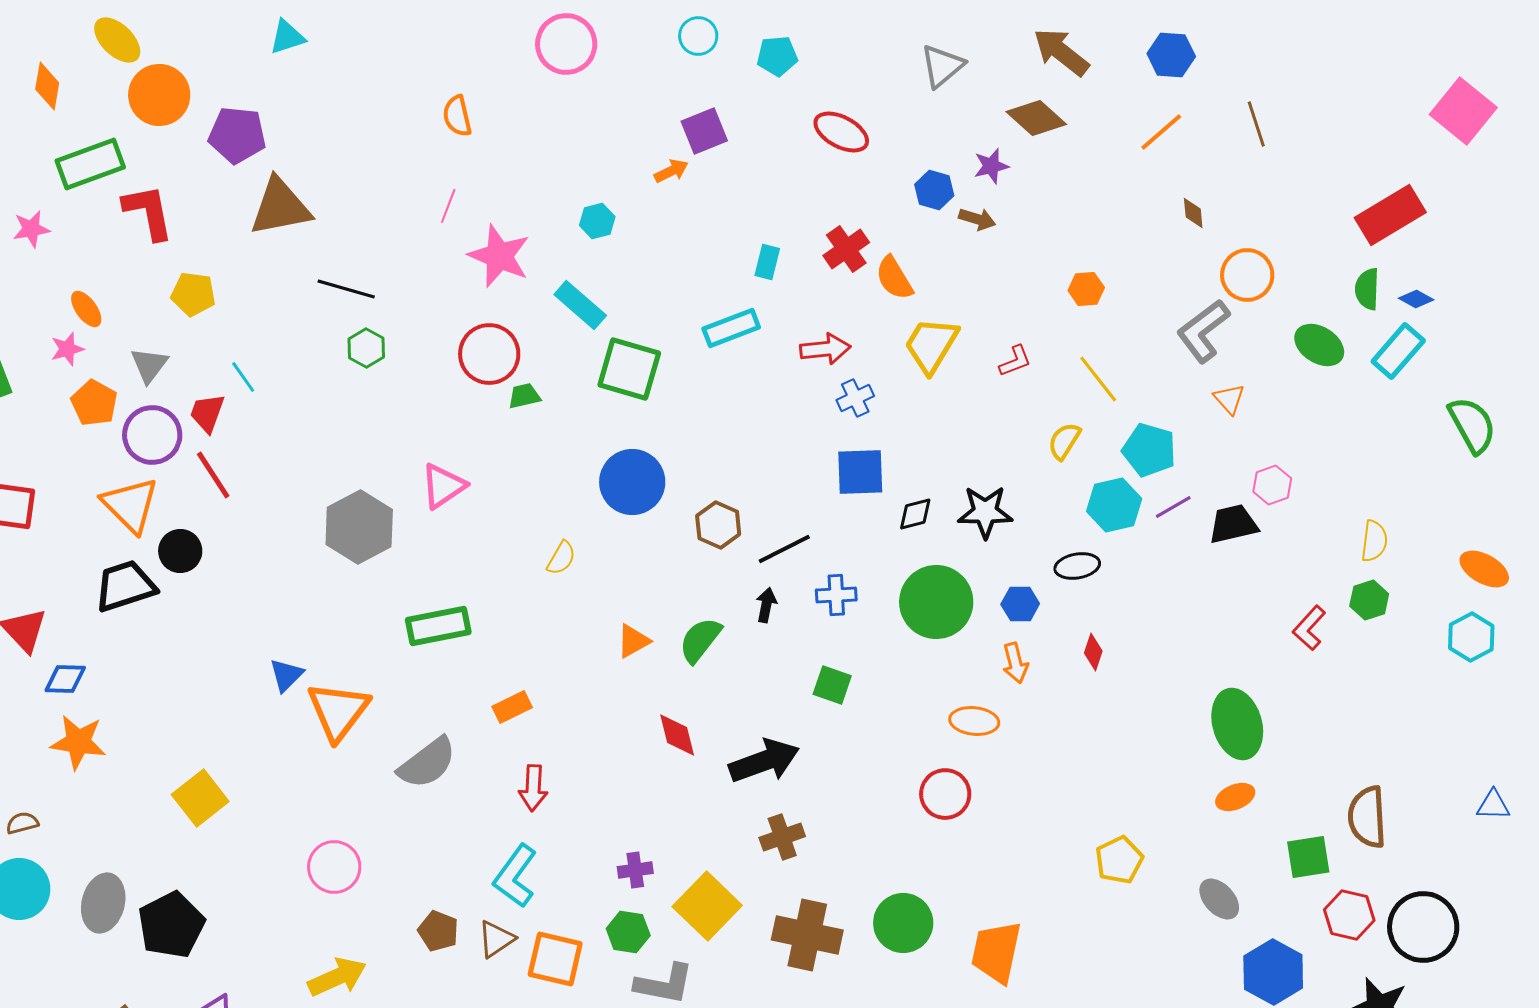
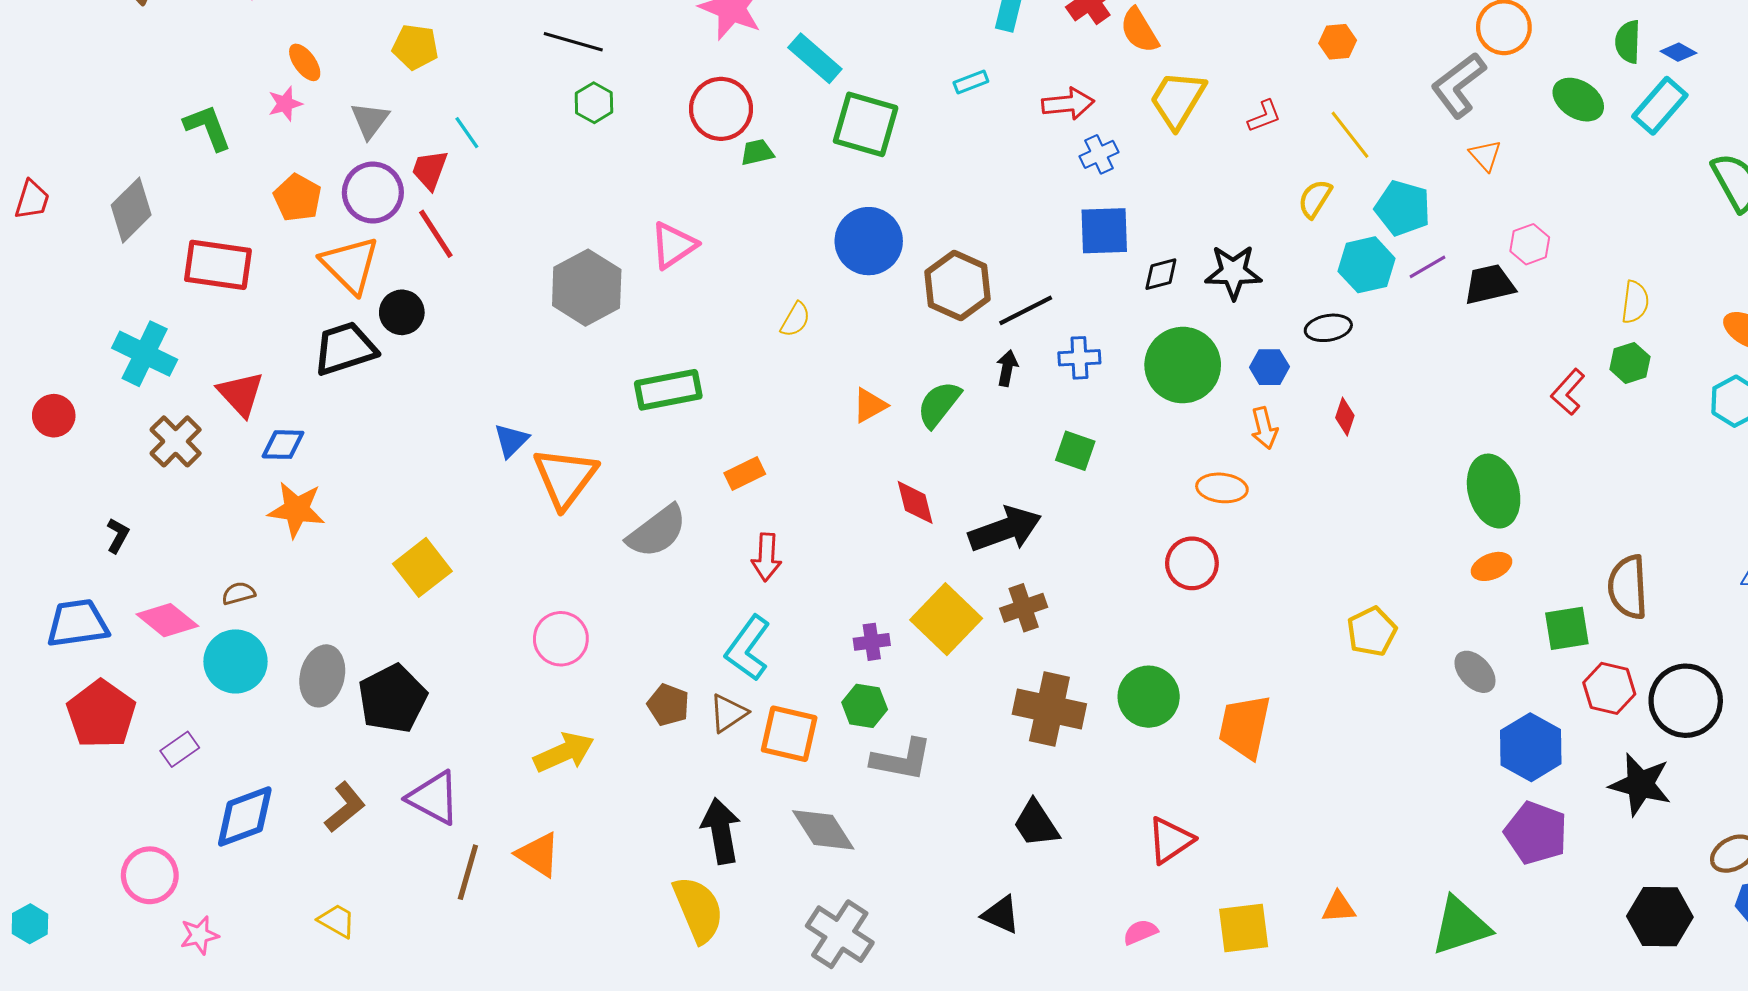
cyan rectangle: (731, 328) -> (971, 82), size x0.6
orange pentagon: (94, 403) -> (297, 198), moved
brown hexagon: (718, 525) -> (957, 286), size x1.4
yellow square: (707, 906) -> (946, 619), moved

